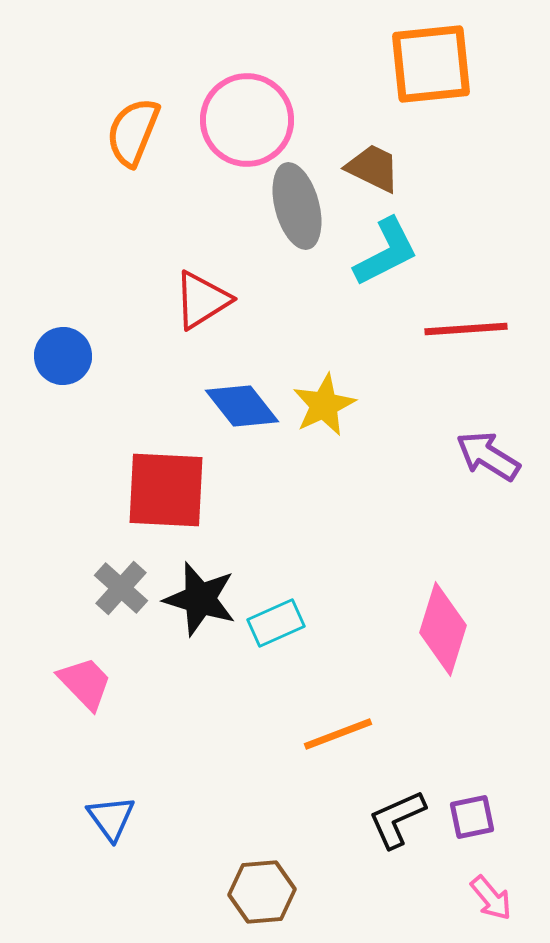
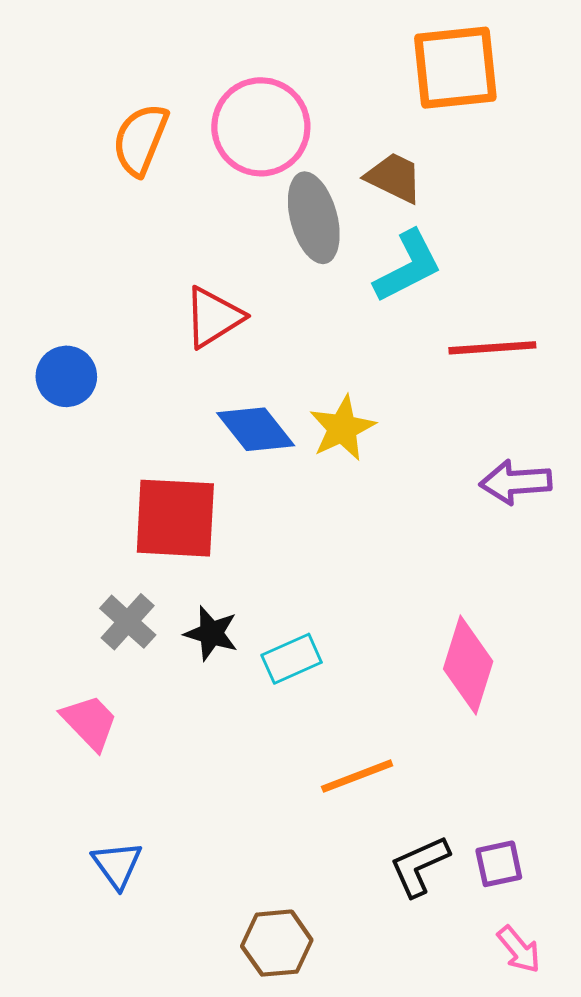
purple arrow: (488, 456) -> (516, 482), turned -36
black star: (200, 599) -> (211, 633), size x0.7

